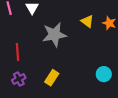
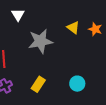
cyan circle: (104, 74) -> (77, 84), moved

